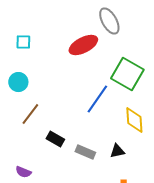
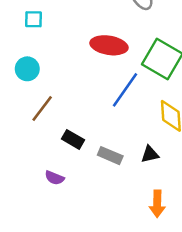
red ellipse: (83, 45) -> (109, 45), moved, turned 36
purple semicircle: (23, 172) -> (54, 178), moved

